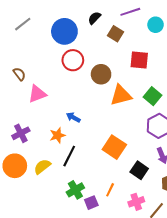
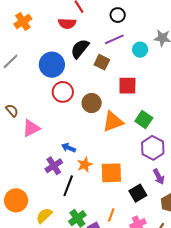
black semicircle: (94, 18) -> (80, 49), size x1.5
purple cross: (21, 133) -> (54, 166), moved
orange star: (57, 135) -> (85, 165), moved
orange square: (114, 147) -> (111, 173), turned -30
yellow semicircle: (42, 167) -> (44, 215), moved
black square: (139, 170) -> (138, 193), turned 30

